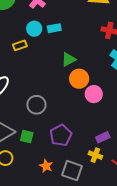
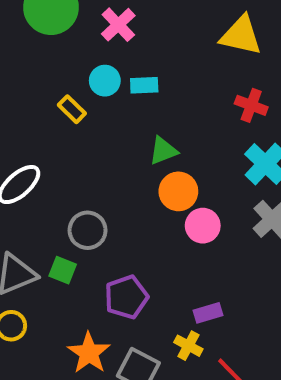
yellow rectangle: (20, 45) -> (72, 109), turned 56
green square: (27, 137) -> (63, 270), moved
orange star: (46, 166) -> (89, 353), size x1.5

